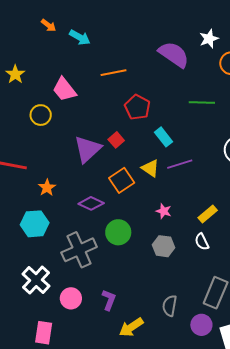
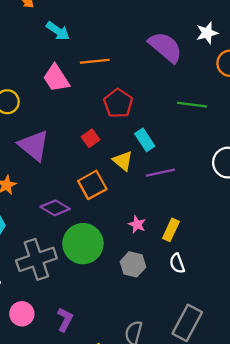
cyan arrow: (80, 37) -> (58, 31), moved
pink trapezoid: (64, 89) -> (56, 78), moved
purple triangle: (88, 149) -> (34, 145), moved, turned -44
yellow triangle: (150, 168) -> (123, 161), moved
yellow rectangle: (208, 214) -> (171, 230), moved, turned -30
green circle: (118, 232) -> (83, 244), size x1.4

